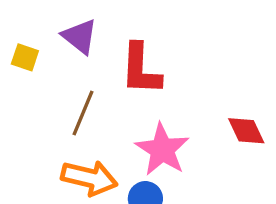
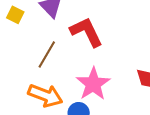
red L-shape: (141, 69) -> (86, 32), turned 144

